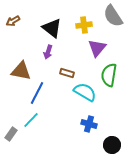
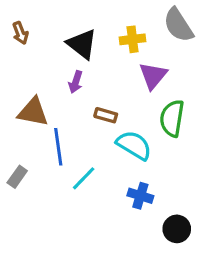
brown arrow: (13, 21) -> (20, 33), turned -80
blue line: (37, 93) -> (58, 147), turned -35
cyan line: (31, 120) -> (84, 178), moved
gray rectangle: (11, 134) -> (17, 177), moved

